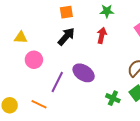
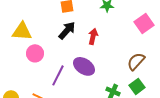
red arrow: (102, 35) -> (93, 36), moved
yellow triangle: (21, 37) -> (22, 31), size x1.5

